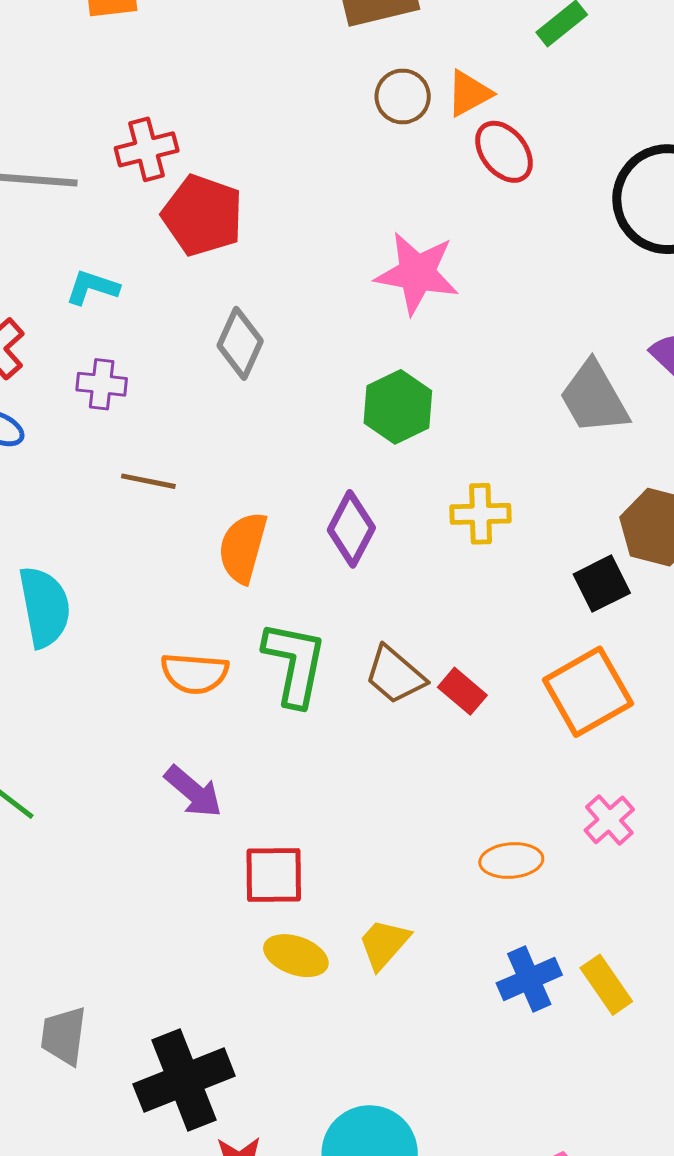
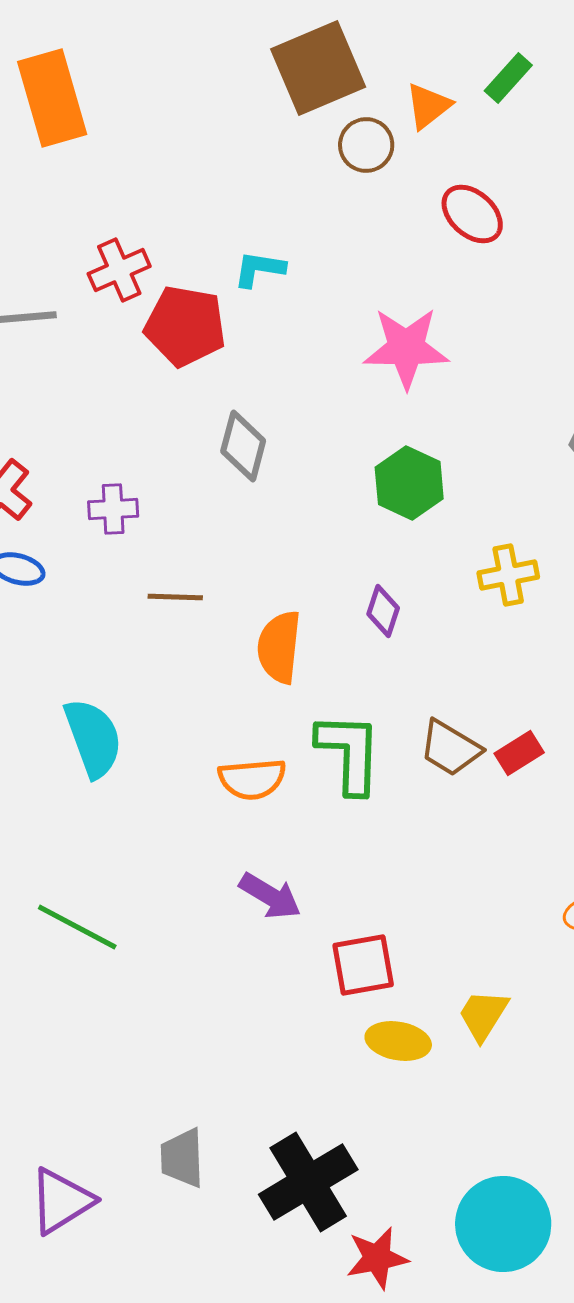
orange triangle: (469, 93) -> (428, 106), moved
brown circle: (403, 96) -> (366, 145), moved
cyan L-shape: (92, 287) -> (259, 269), moved
purple diamond: (351, 529) -> (383, 611), size x0.7
red rectangle: (462, 691) -> (519, 753), turned -63

